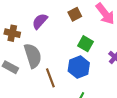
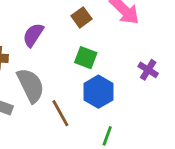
green square: (86, 44) -> (86, 58), moved

